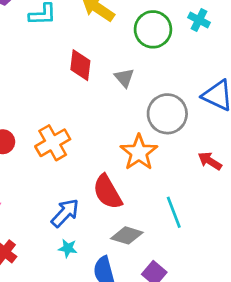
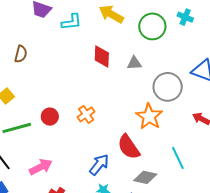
gray triangle: (124, 78) -> (134, 63), turned -49
orange cross: (53, 143) -> (86, 114), size x0.7

